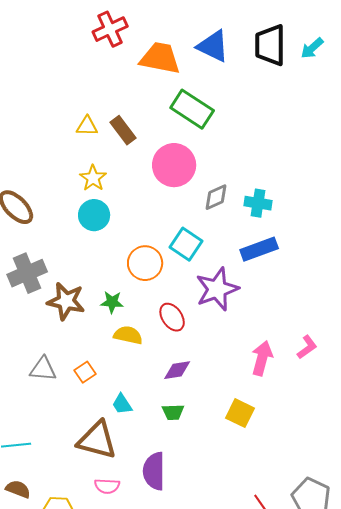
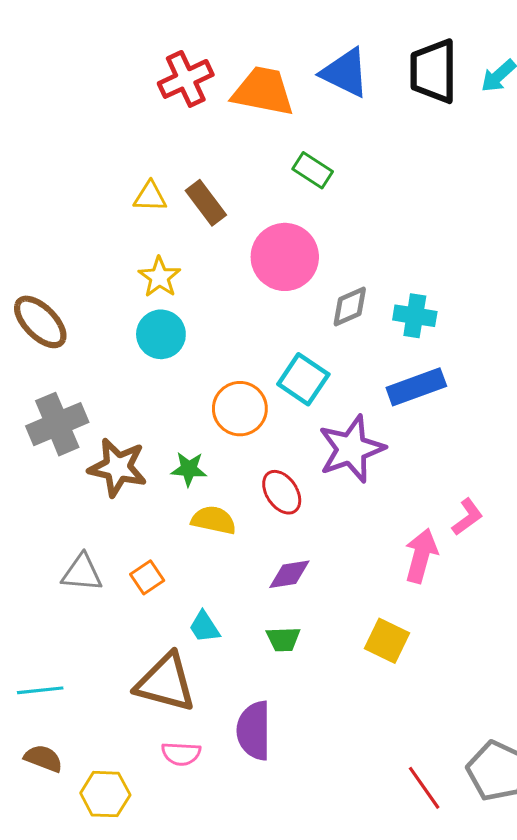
red cross: (110, 29) -> (186, 79), moved
green rectangle: (192, 109) -> (313, 170), size x0.6
pink L-shape: (307, 347) -> (467, 517), moved

